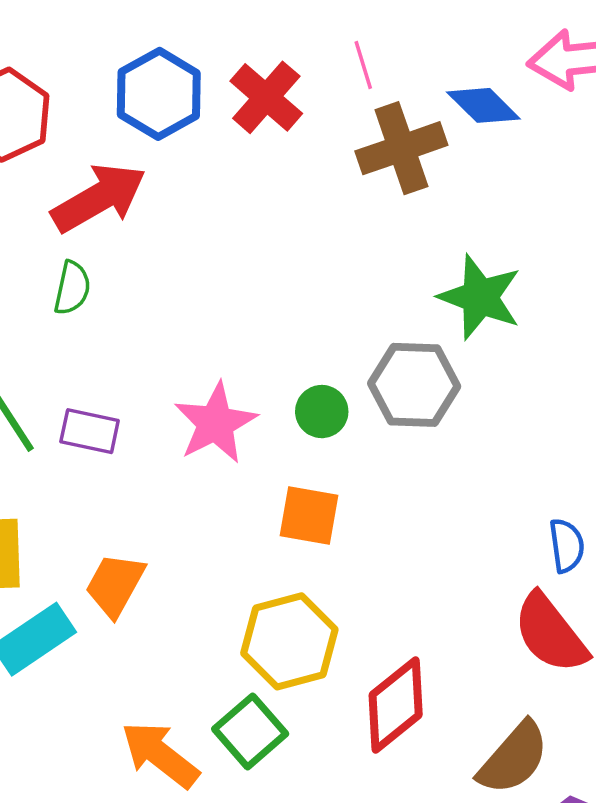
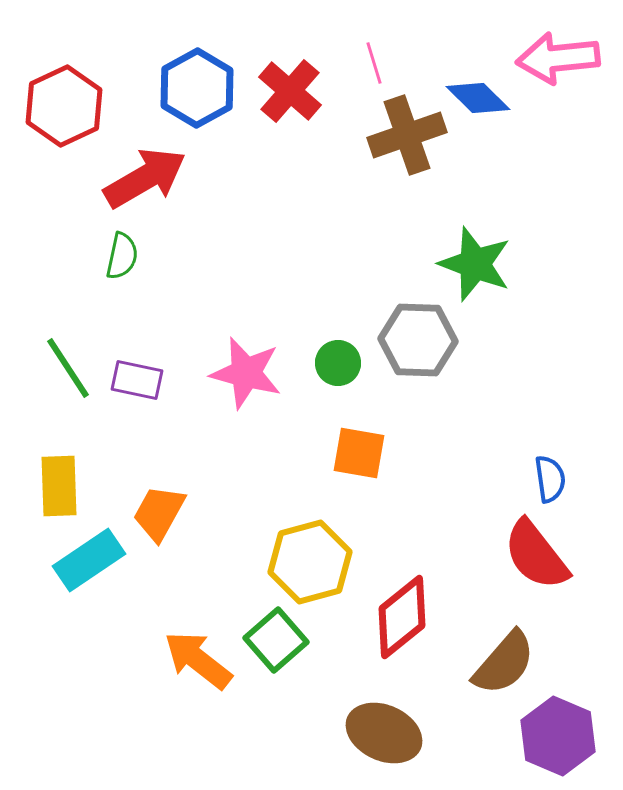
pink star: (215, 423) -> (246, 373), turned -30
orange square: (309, 515) -> (359, 453), moved

